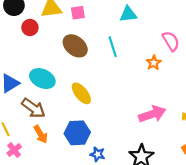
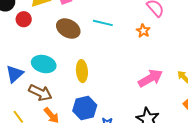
cyan line: (113, 47) -> (103, 23), turned -48
yellow ellipse: (81, 93) -> (82, 71), turned 45

